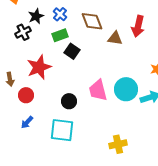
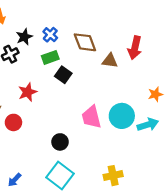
red star: (39, 67) -> (28, 92), size x0.7
black circle: (69, 101) -> (60, 142), moved
blue arrow: (27, 122) -> (15, 180), moved
cyan square: (62, 130) -> (60, 176), moved, turned 30

